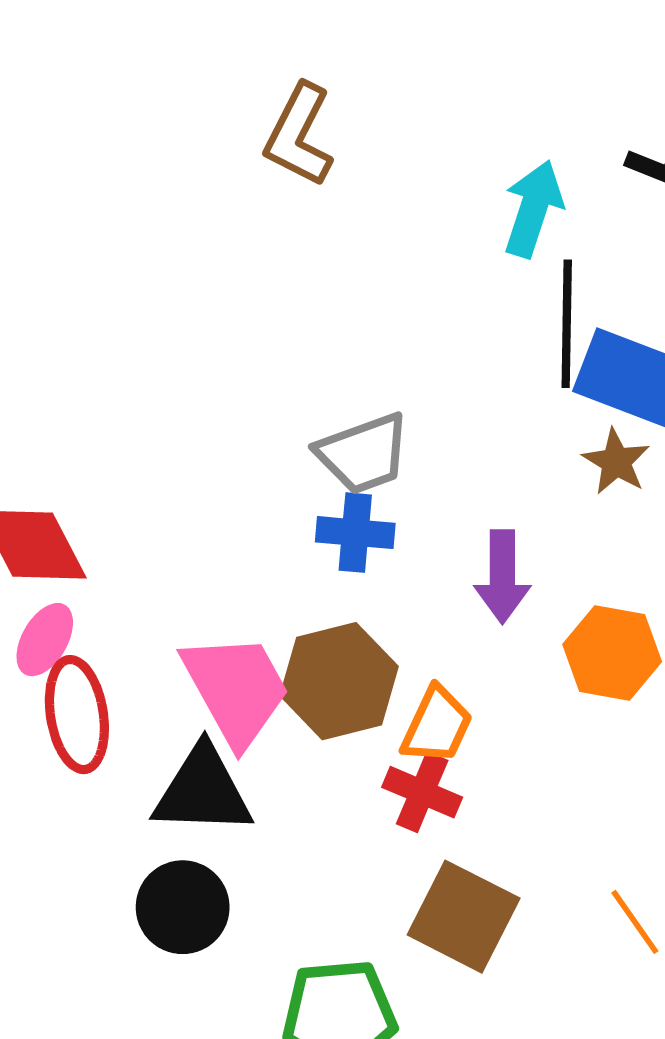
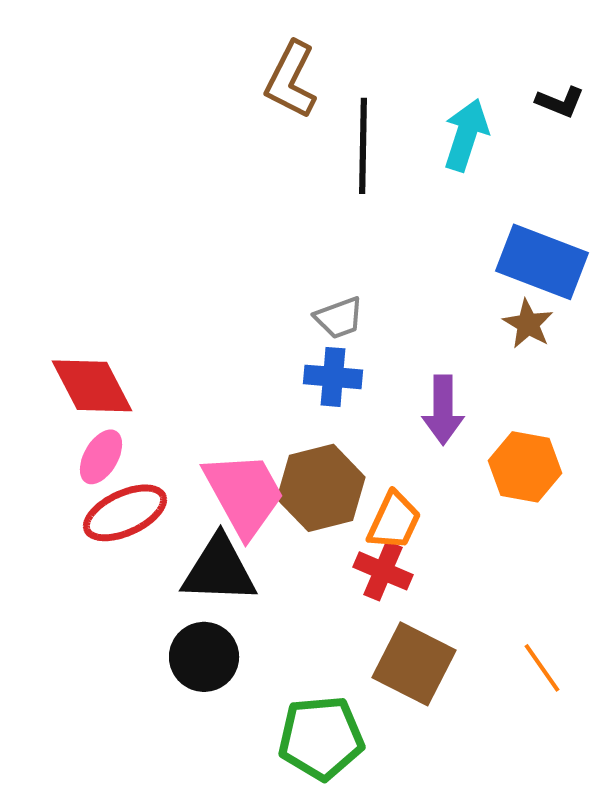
black line: (567, 324) -> (363, 146), moved
gray trapezoid: (363, 454) -> (339, 318), size x0.7
red ellipse: (77, 715) -> (125, 513), turned 74

